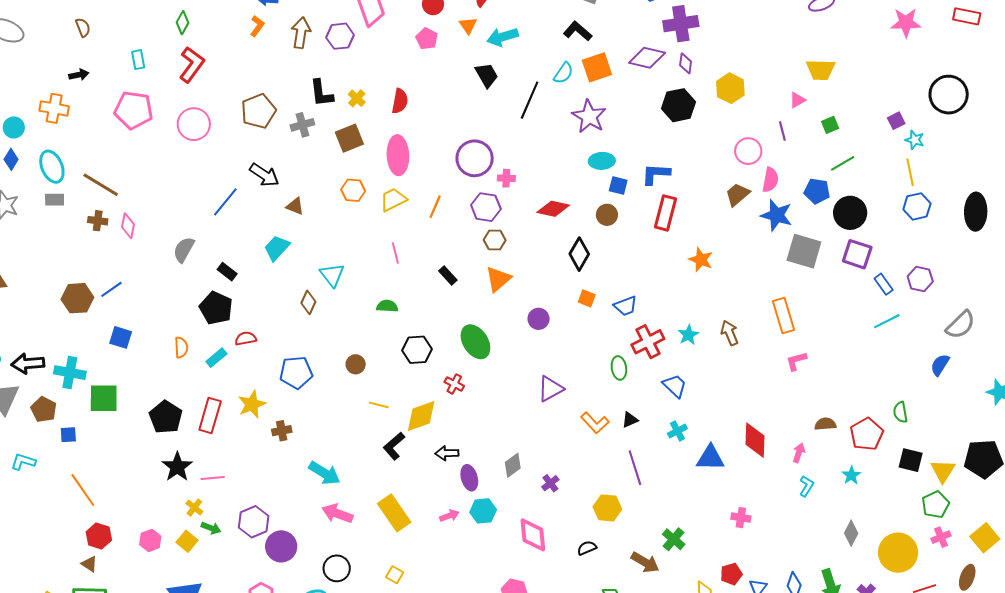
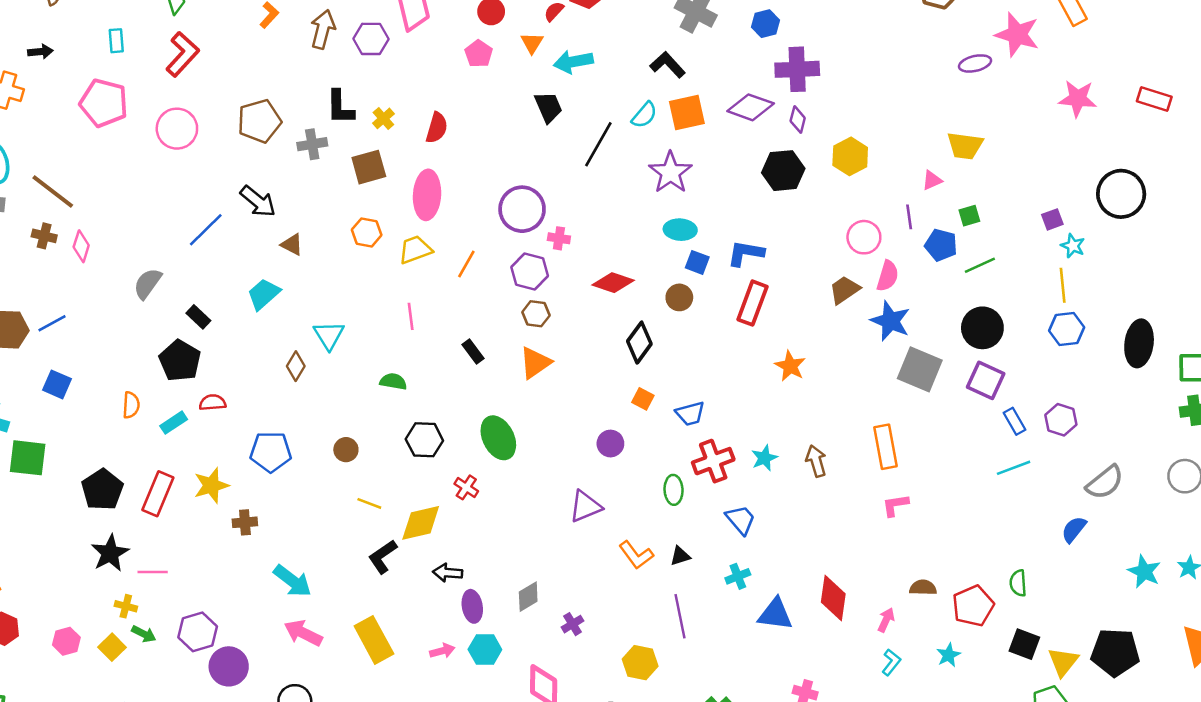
blue pentagon: (817, 191) -> (941, 245), moved
purple circle: (539, 319) -> (610, 444), moved
yellow cross: (194, 508) -> (126, 606), turned -30

